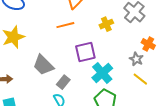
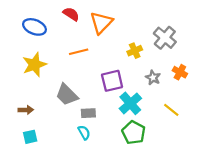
orange line: (65, 25) -> (79, 52), moved
gray star: (136, 59) -> (153, 78), moved
gray rectangle: (63, 82) -> (88, 113), turned 48

